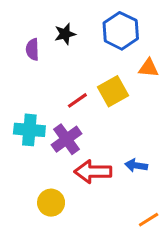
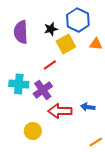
black star: (65, 34) -> (51, 29), moved
purple semicircle: (32, 49) -> (21, 32), size x1.6
yellow square: (113, 91) -> (66, 44), moved

